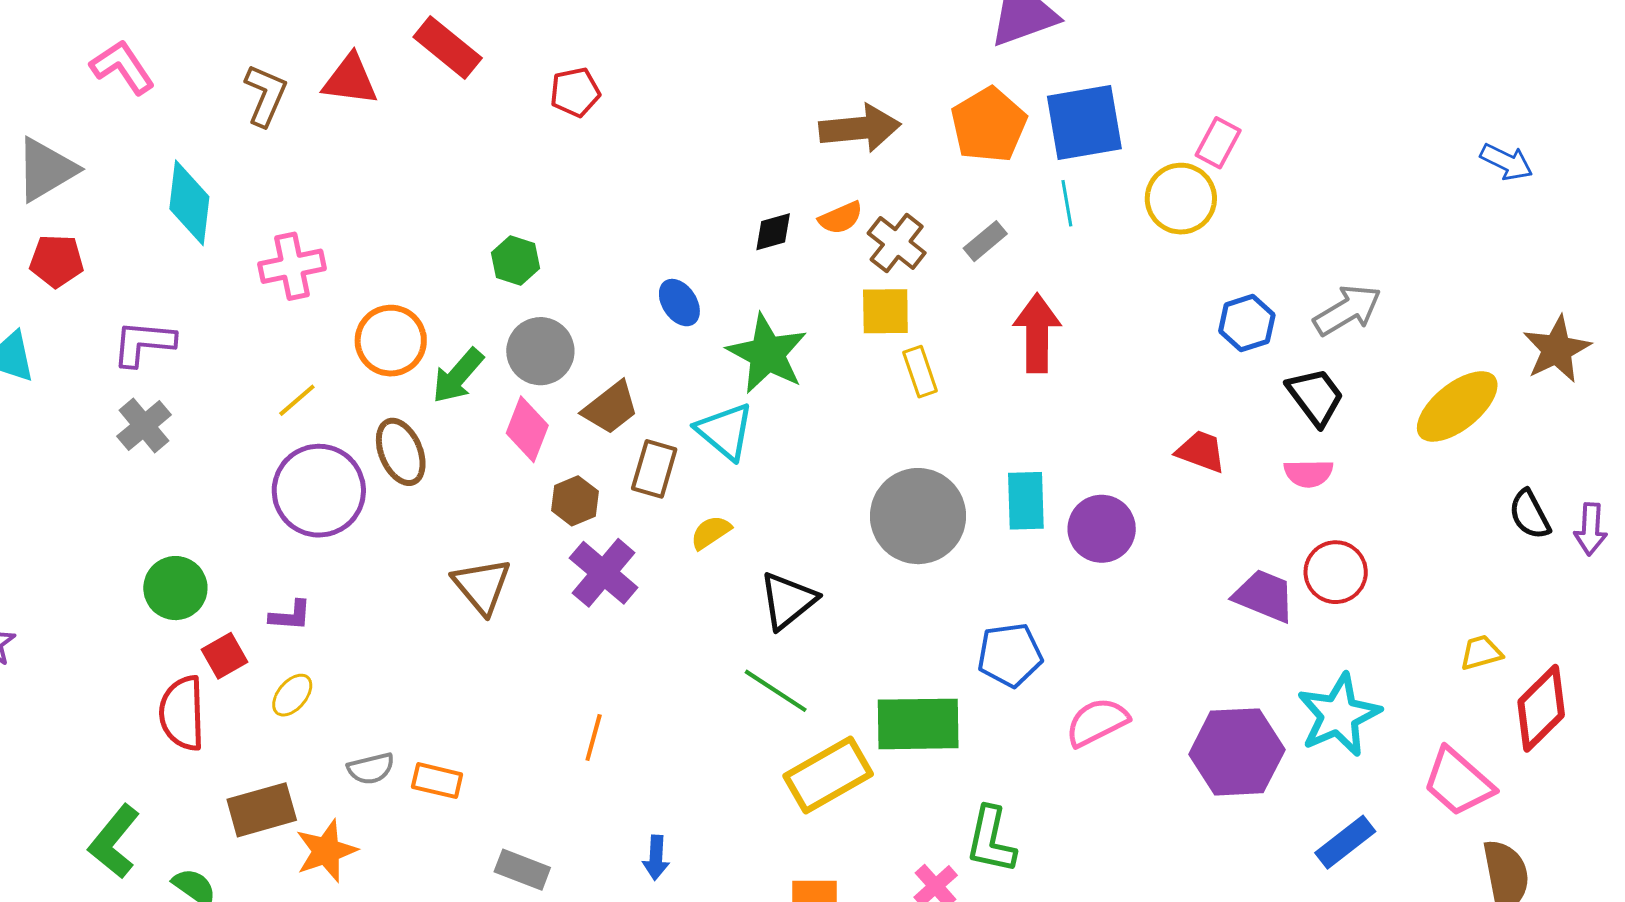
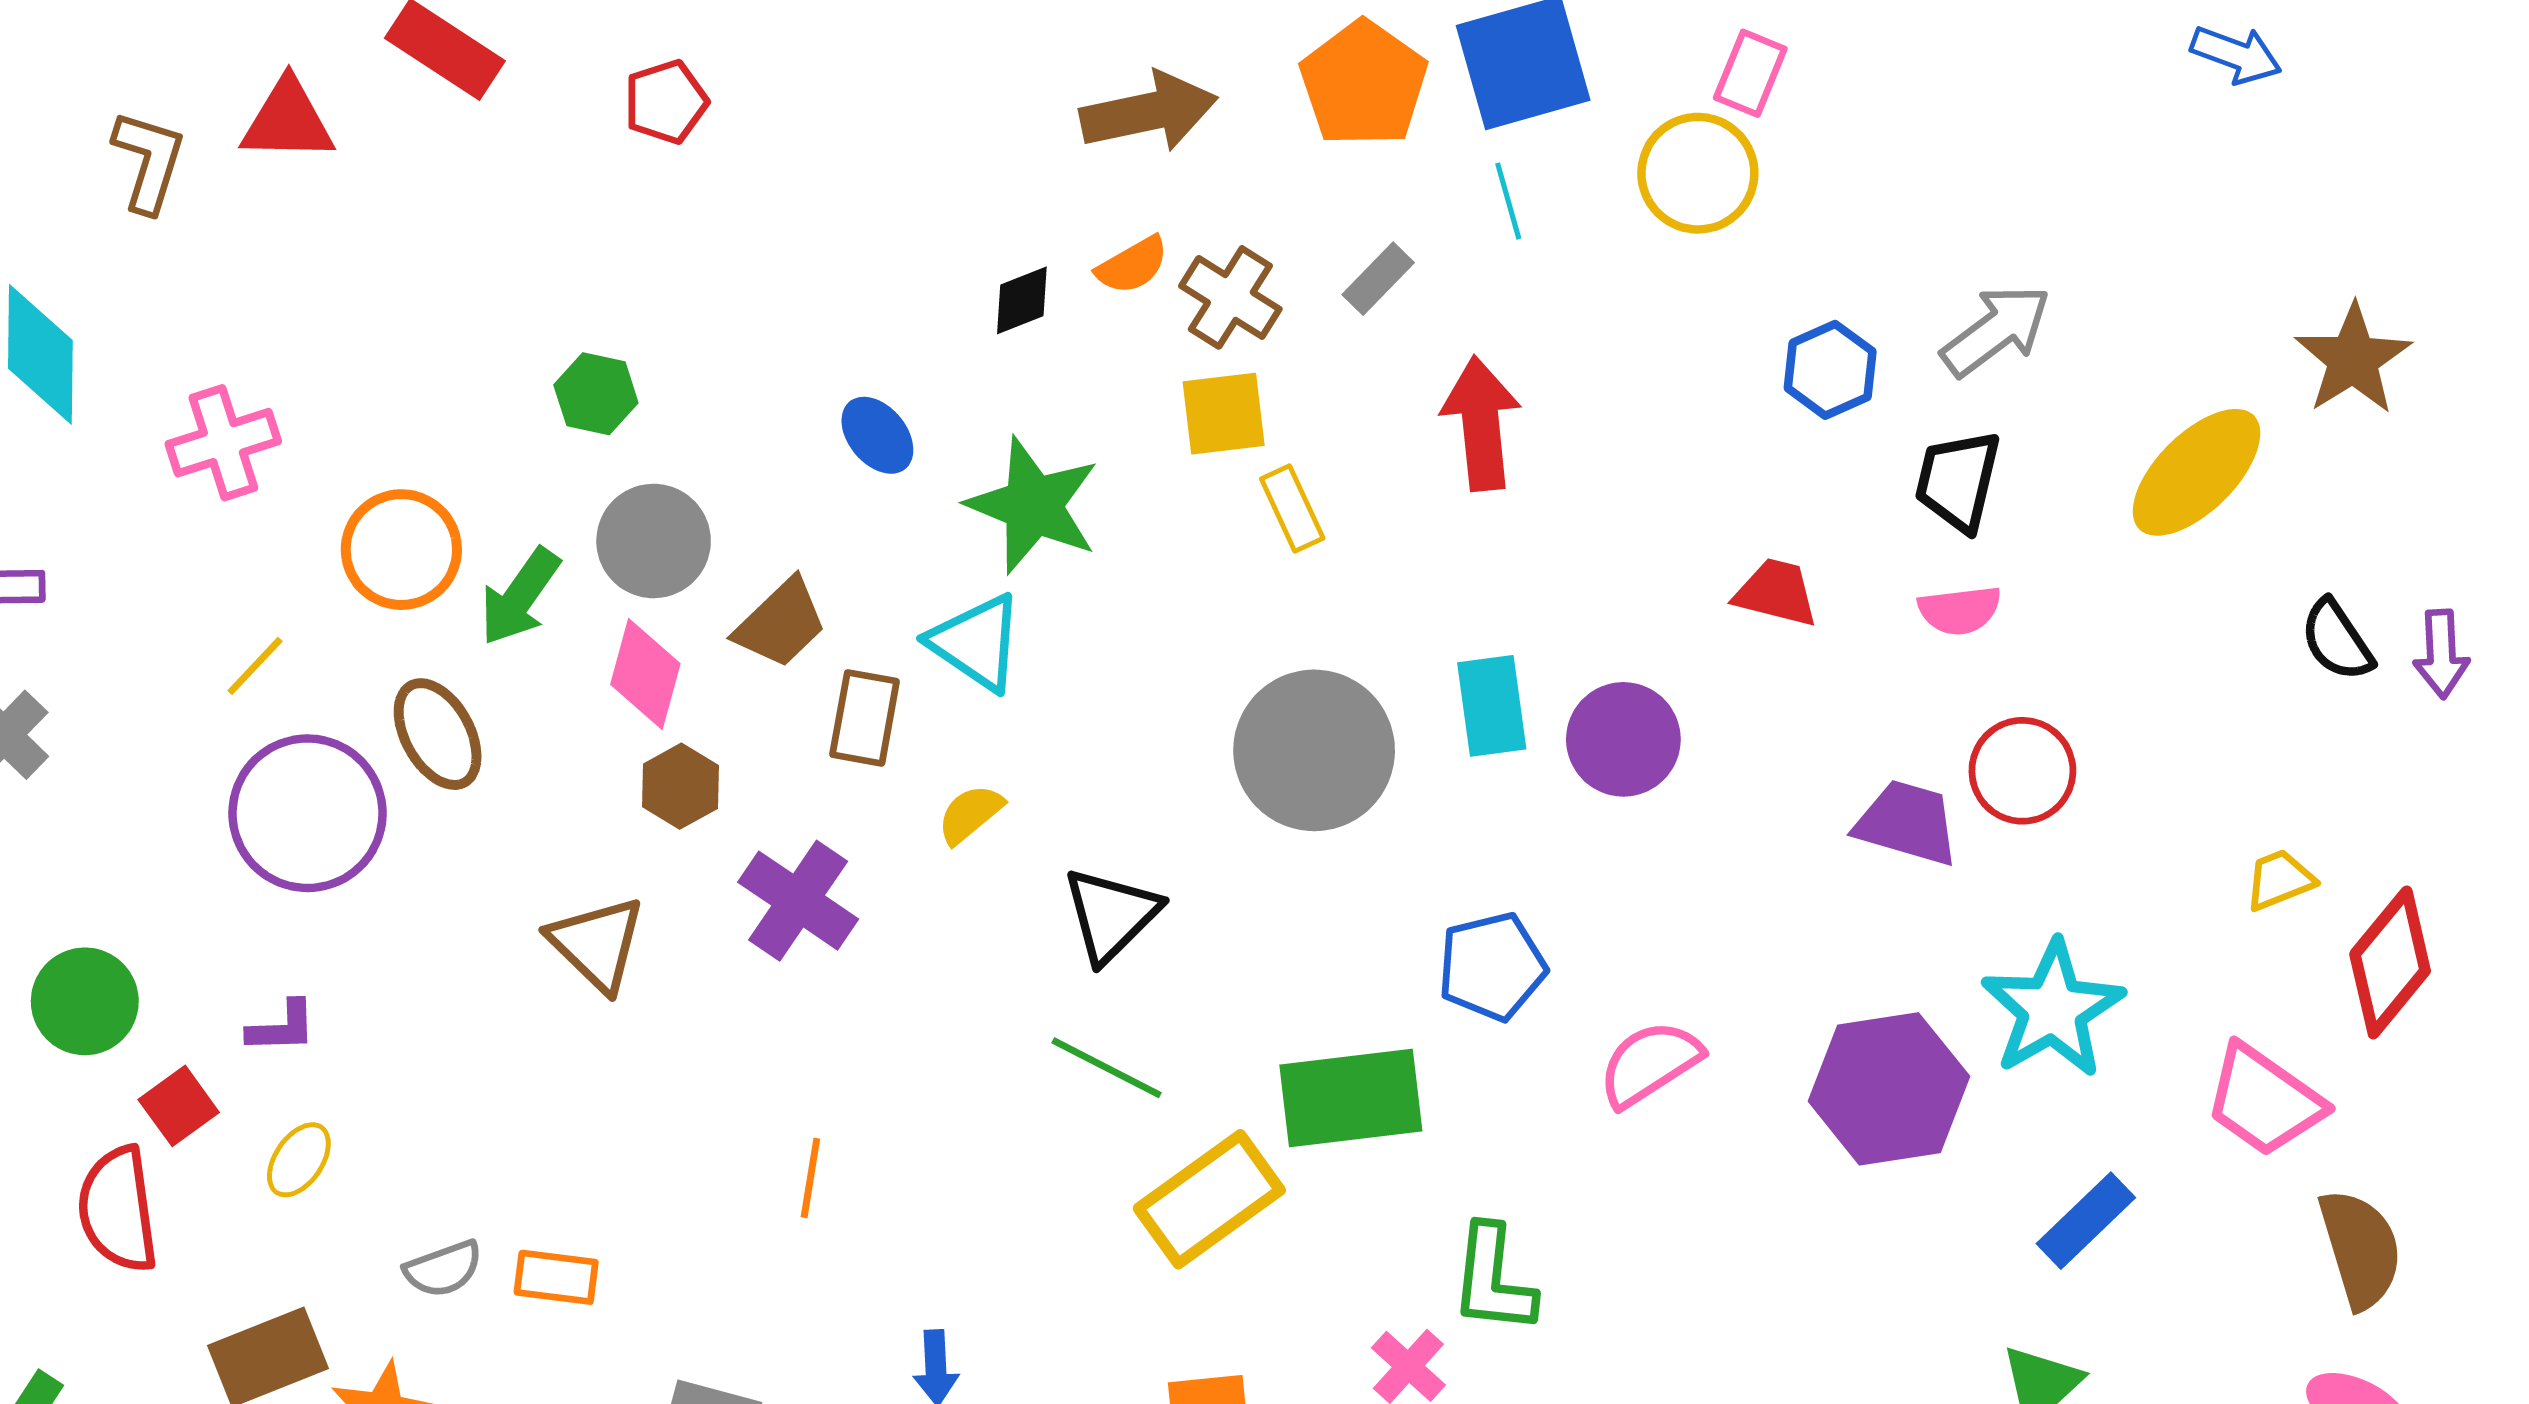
black trapezoid: (1315, 397) -> (1958, 481), turned -124
brown hexagon: (575, 501) -> (681, 786), moved

